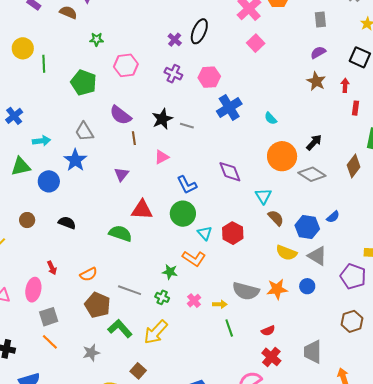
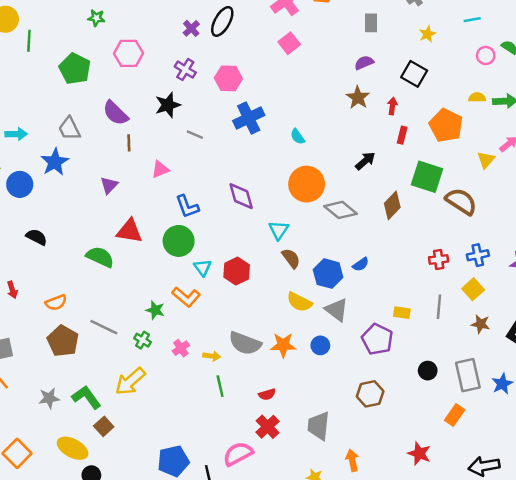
black star: (162, 119) -> (168, 105), moved
black arrow: (314, 142) -> (365, 161), moved
green L-shape: (120, 329) -> (86, 397), moved

